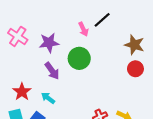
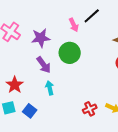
cyan arrow: (48, 98) -> (50, 88), moved, turned 40

